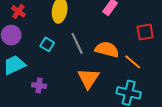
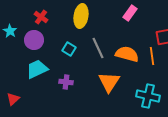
orange line: (133, 62) -> (152, 56), moved, turned 42
purple cross: (39, 86) -> (66, 82), moved

